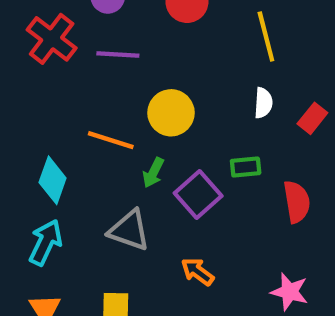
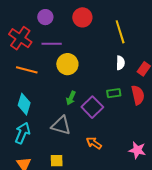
yellow circle: (171, 113) -> (67, 64), moved
orange line: (111, 140) -> (27, 70), moved
red semicircle: (297, 202) -> (138, 95), moved

